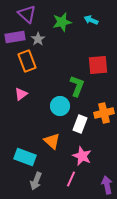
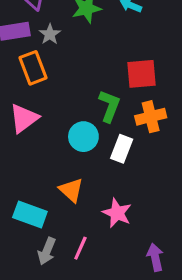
pink triangle: (21, 94) -> (24, 118), size x1.5
orange cross: (104, 113) -> (151, 117), moved
white rectangle: (80, 124) -> (122, 149), moved
pink line: (71, 179) -> (80, 248), moved

